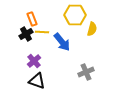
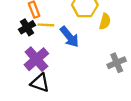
purple cross: (34, 61) -> (36, 59), size x1.5
gray cross: (86, 72) -> (117, 63), moved

